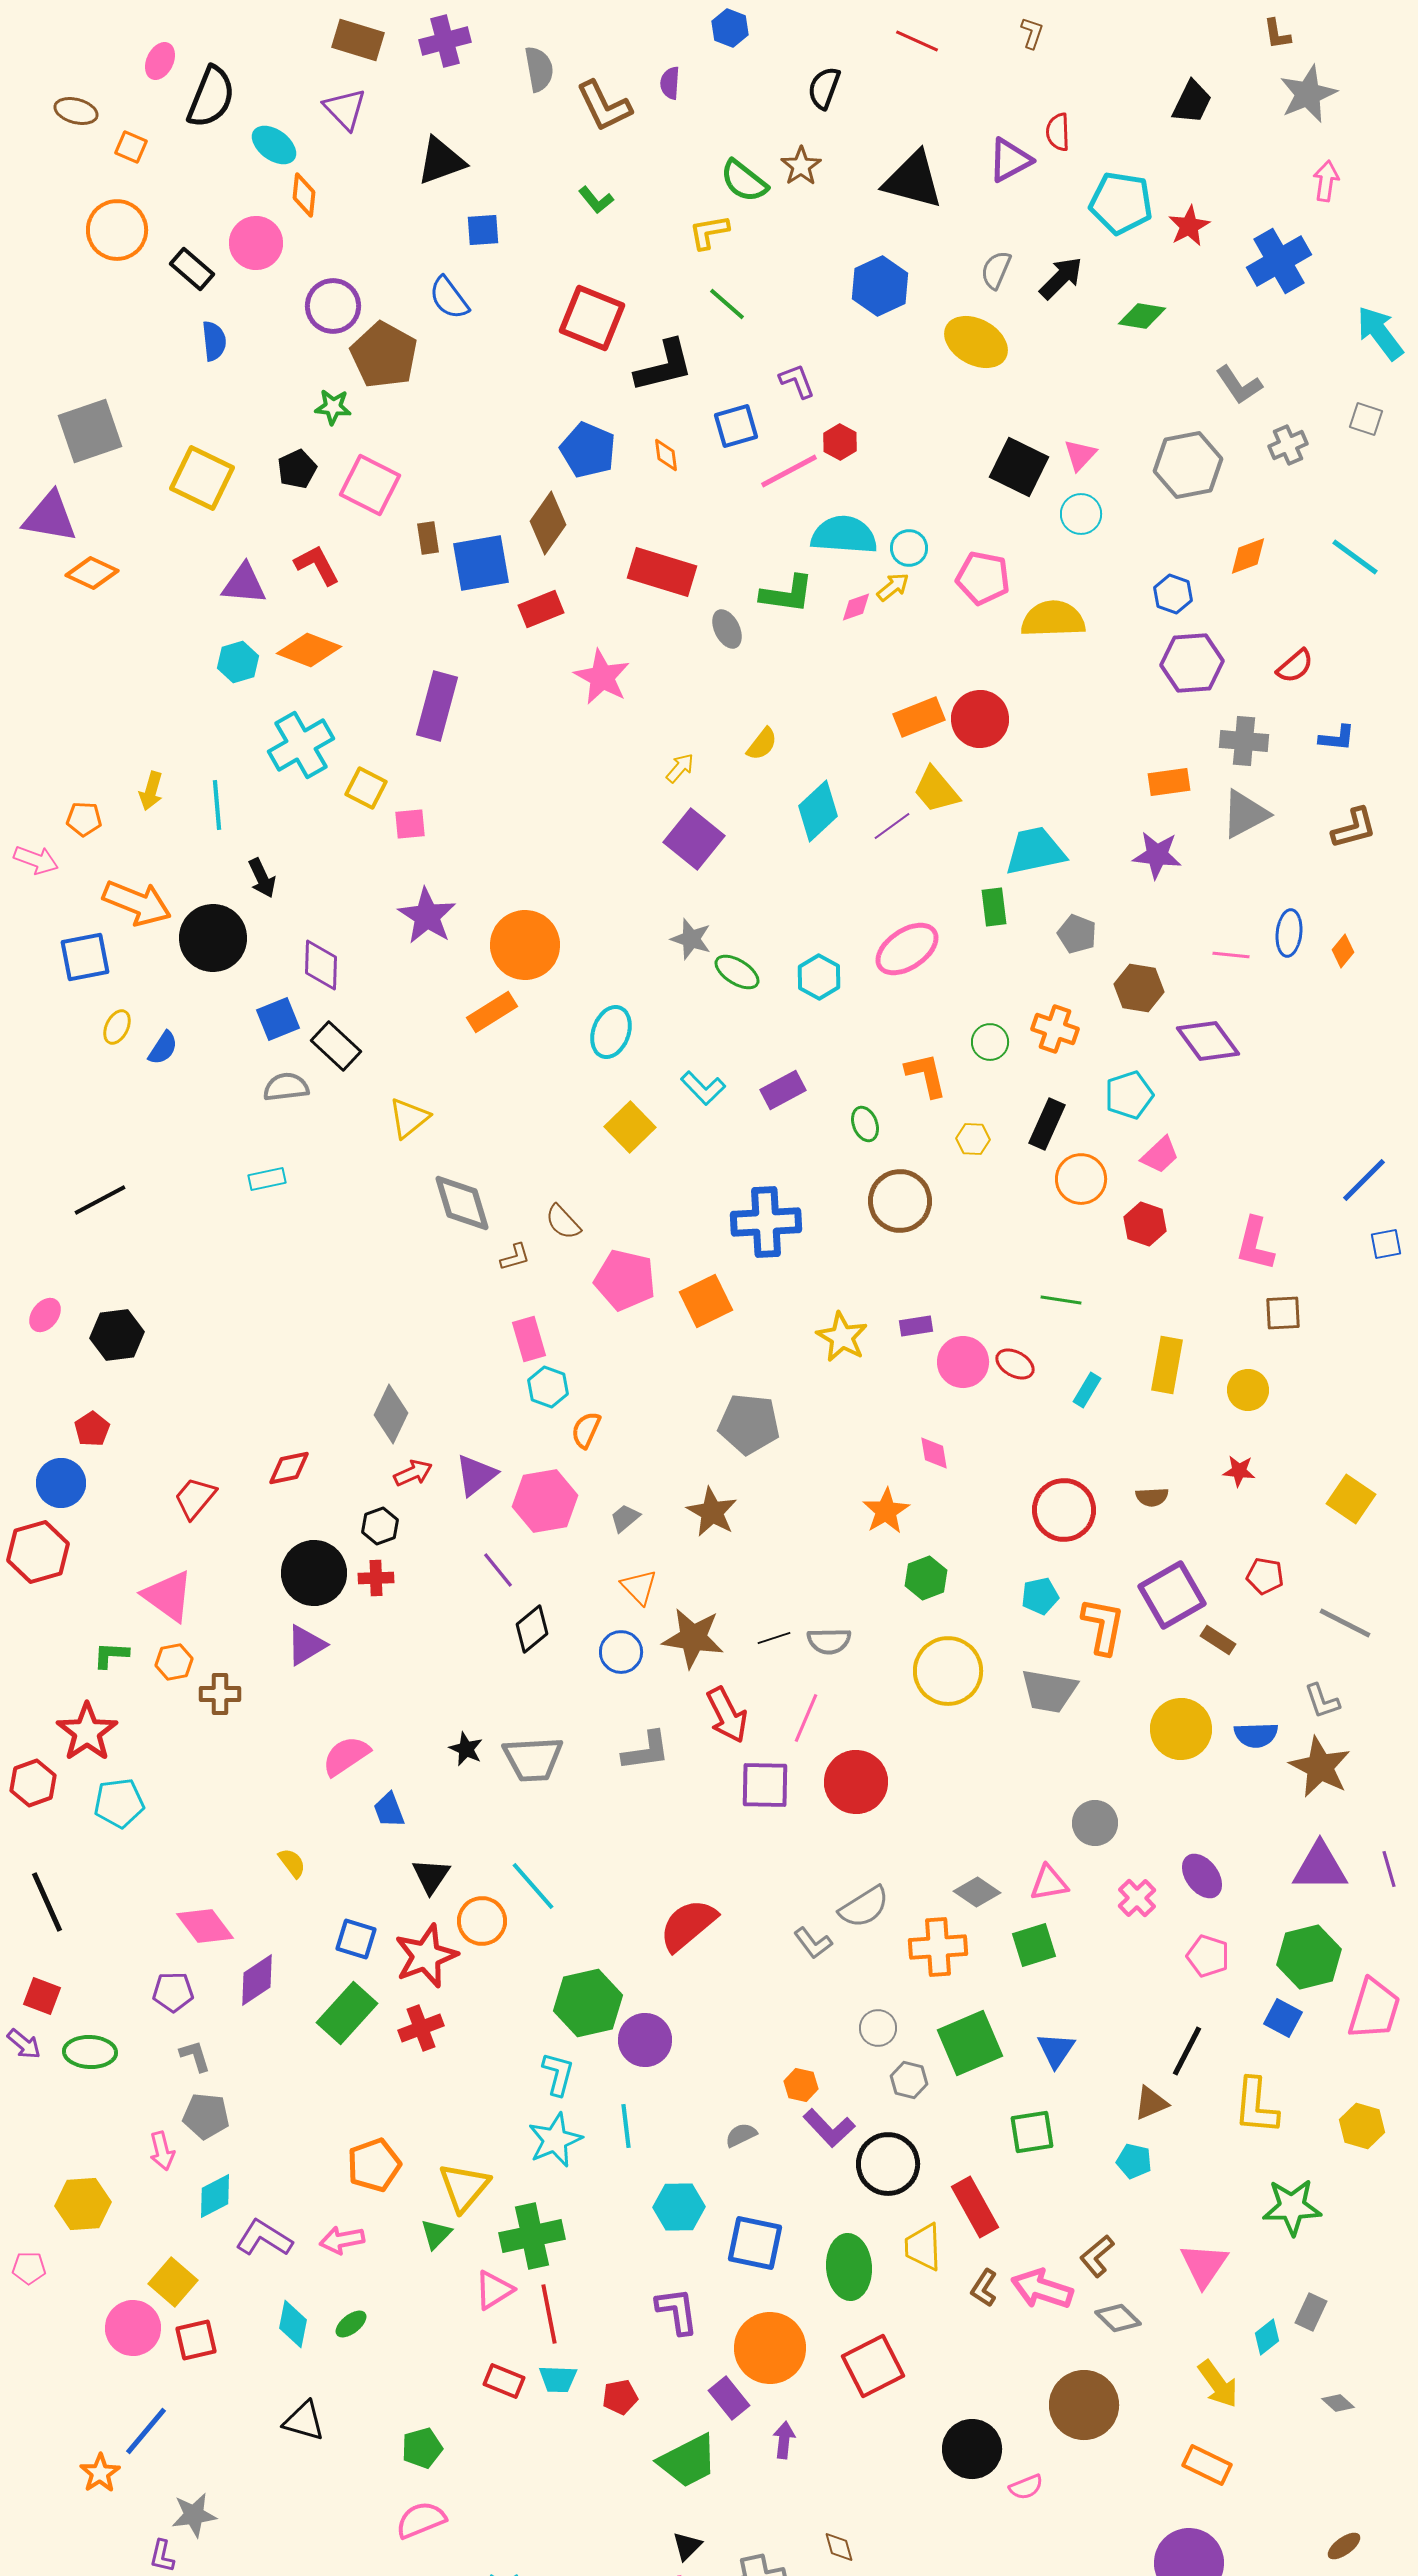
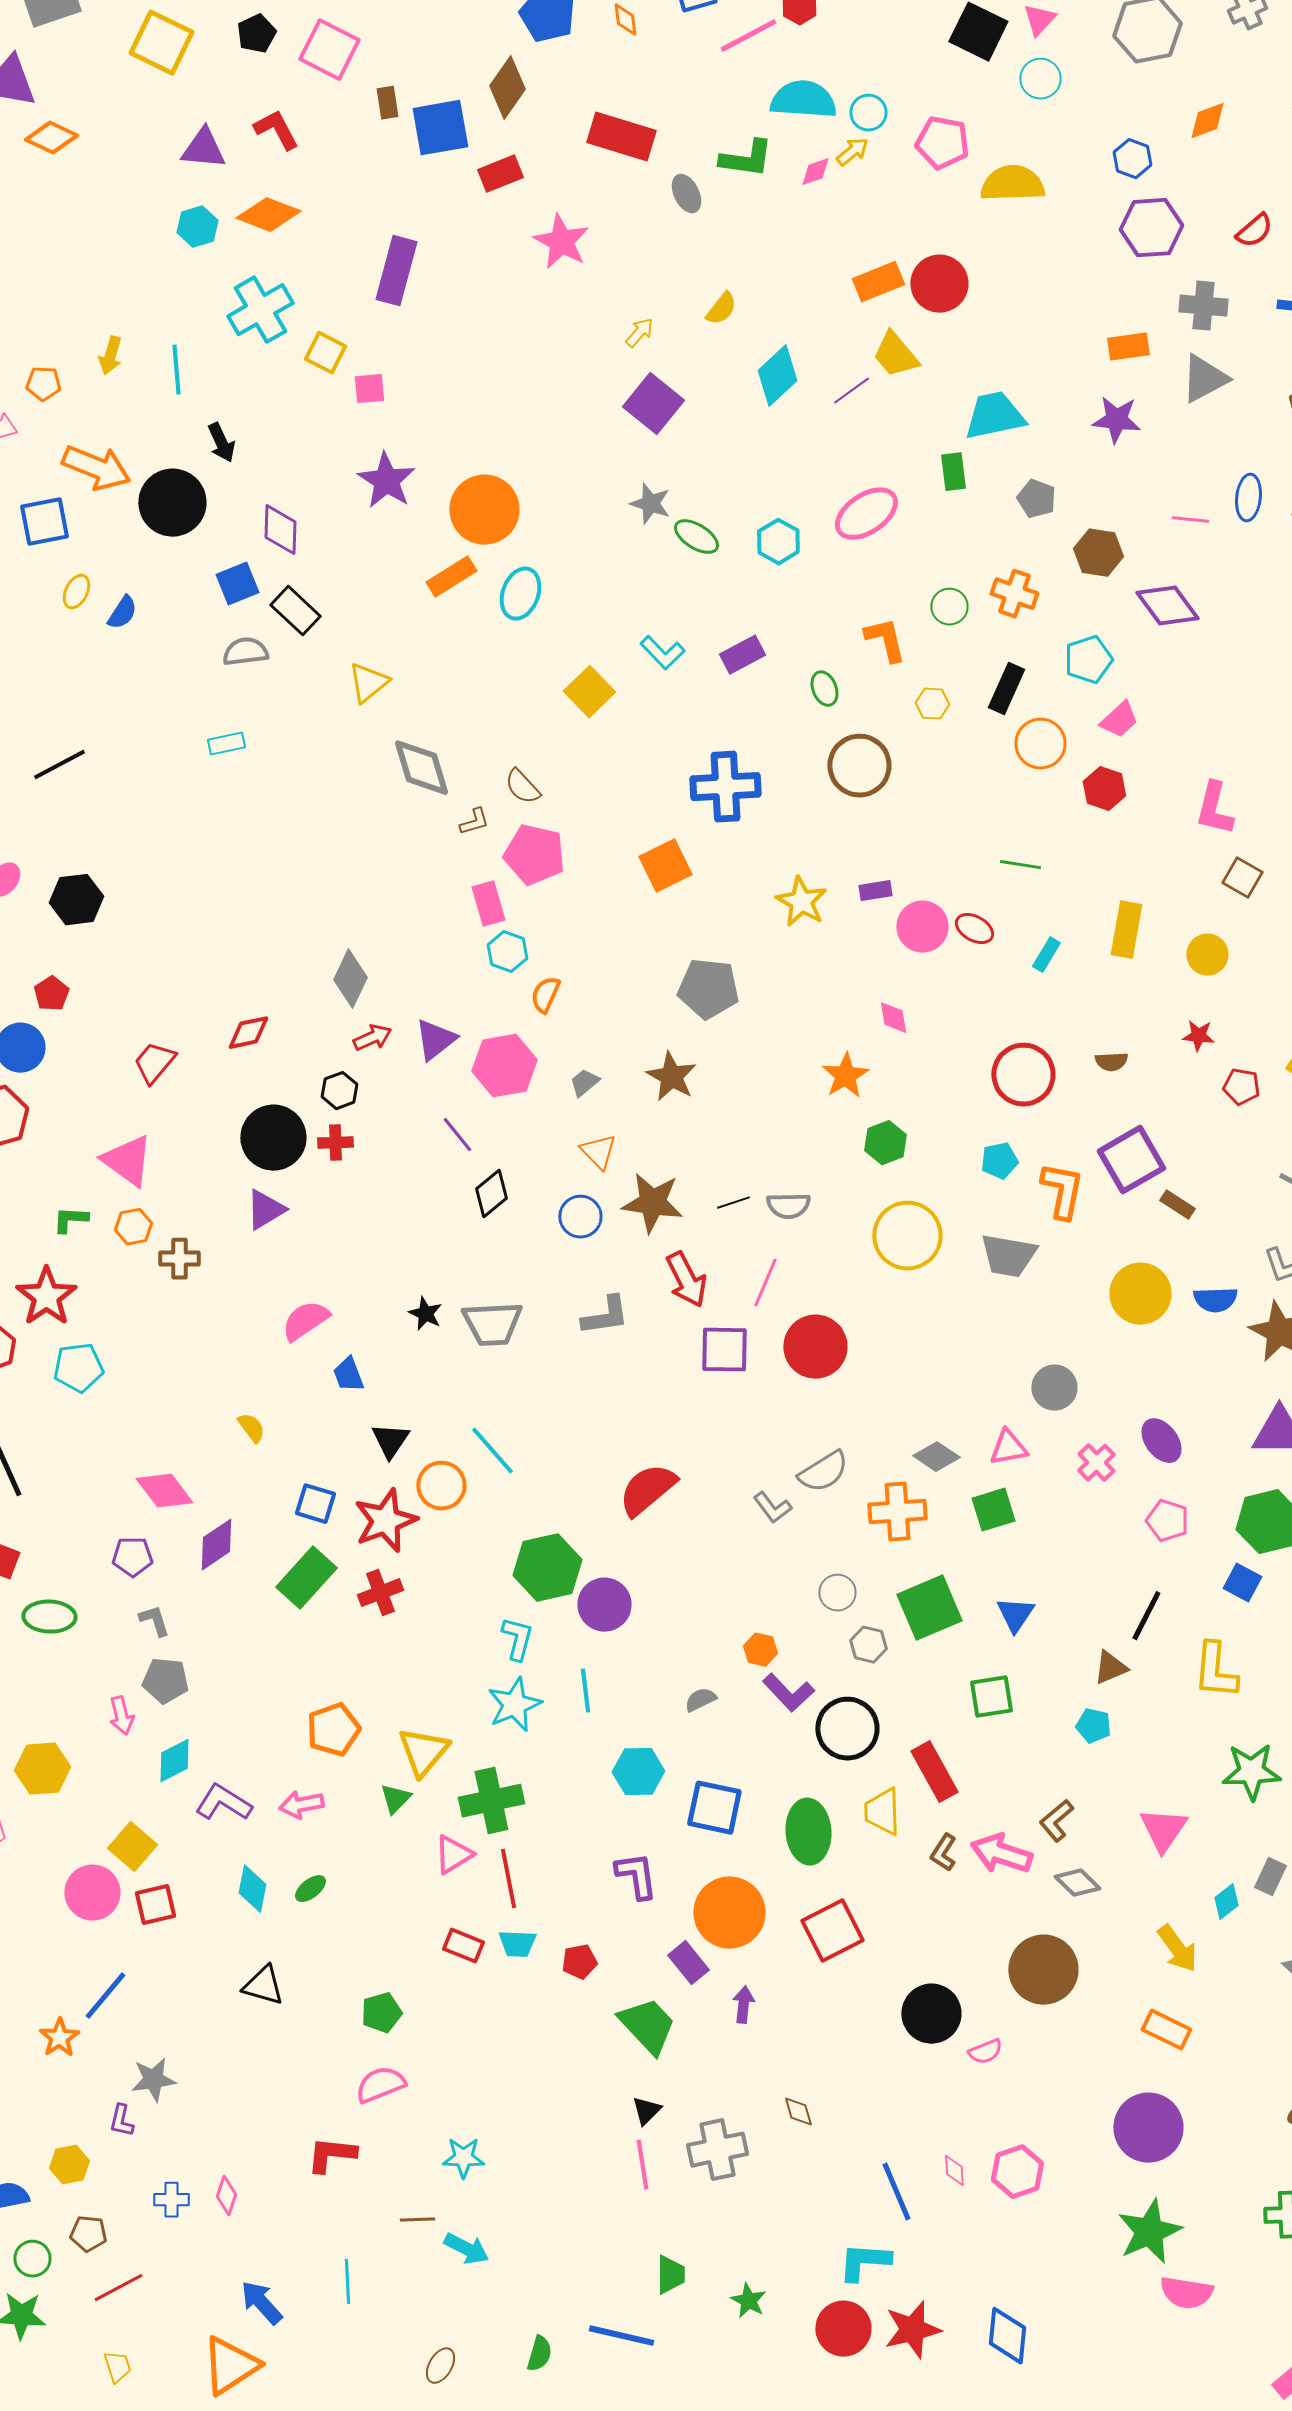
cyan ellipse: (611, 1032) -> (520, 594), moved
pink pentagon: (625, 1280) -> (534, 855), moved
brown square: (1283, 1313) -> (1242, 878), turned 33
red pentagon: (1265, 1576) -> (1241, 1087), moved
green trapezoid: (688, 2461) -> (647, 2026), turned -106

